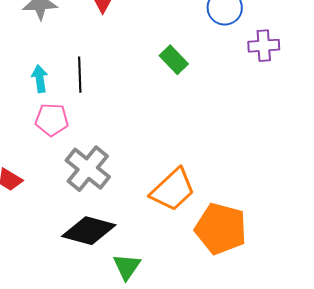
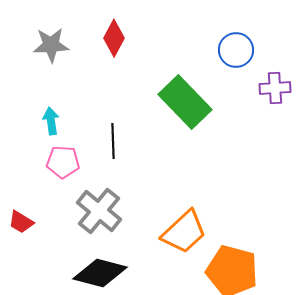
green rectangle: (174, 60) -> (185, 102), size x1.8
black line: (80, 75) -> (113, 141), moved

